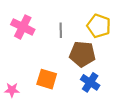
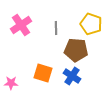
pink cross: (23, 27) -> (21, 25), turned 30
blue cross: (90, 82) -> (72, 76), moved

